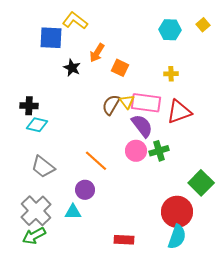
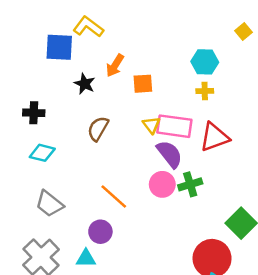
cyan hexagon: (170, 30) -> (205, 62), moved
orange square: (120, 68) -> (143, 84), turned -30
brown semicircle: (111, 105) -> (98, 129), moved
black cross: (29, 106) -> (34, 113), moved

